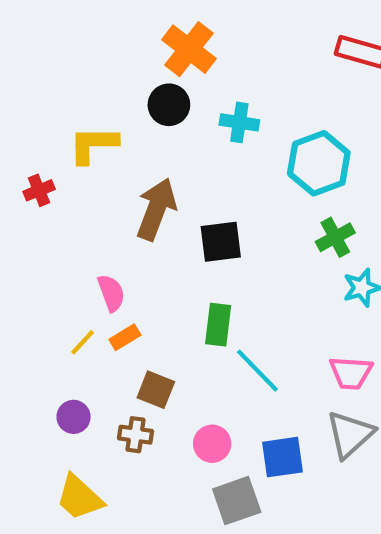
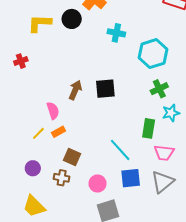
black circle: (169, 105) -> (72, 19), moved
yellow L-shape: (93, 145) -> (40, 23), moved
brown arrow: (156, 209) -> (75, 90), moved, size x0.7
green rectangle: (218, 325) -> (149, 128), moved
blue square: (282, 457) -> (131, 178), moved

